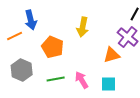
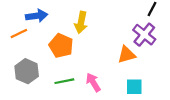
blue arrow: (31, 20) -> (37, 16), turned -84
yellow arrow: (83, 27) -> (81, 22), moved
cyan square: (109, 84) -> (134, 87), moved

